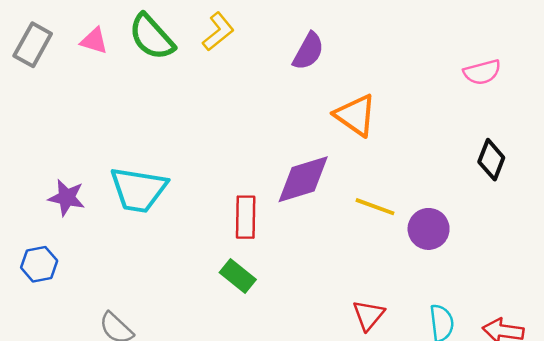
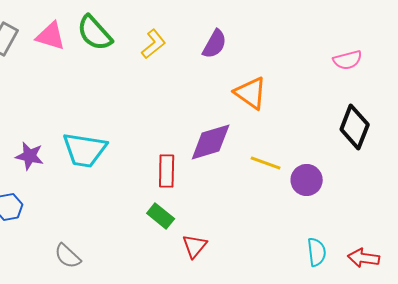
yellow L-shape: (218, 32) -> (154, 44), moved
pink triangle: (94, 41) -> (51, 36), size x1.4
black diamond: (491, 160) -> (355, 127), size x1.4
red triangle: (368, 315) -> (195, 246), moved

